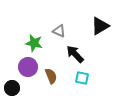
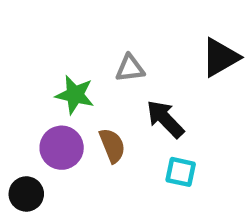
gray triangle: (59, 31) -> (130, 68), turned -32
brown semicircle: (51, 76) -> (112, 145), moved

